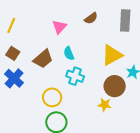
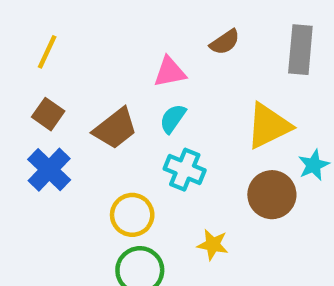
pink triangle: (59, 27) -> (170, 72), moved, turned 35
cyan semicircle: (69, 53) -> (173, 119), turned 56
yellow star: (105, 105) -> (213, 245), moved

